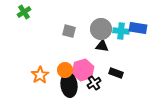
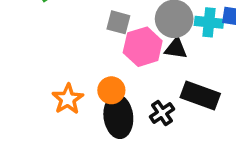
pink hexagon: (83, 70) -> (143, 47), moved
black rectangle: (116, 73) -> (200, 96), size x1.5

